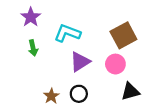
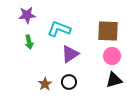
purple star: (31, 17) -> (27, 15), turned 30
brown square: (123, 35) -> (108, 31), turned 30
pink circle: (115, 64) -> (112, 56), moved

